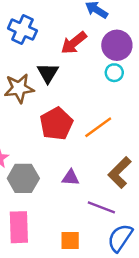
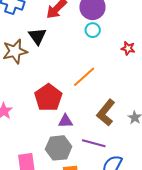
red pentagon: (56, 124) -> (48, 98), moved
gray hexagon: (23, 178) -> (59, 148), moved

